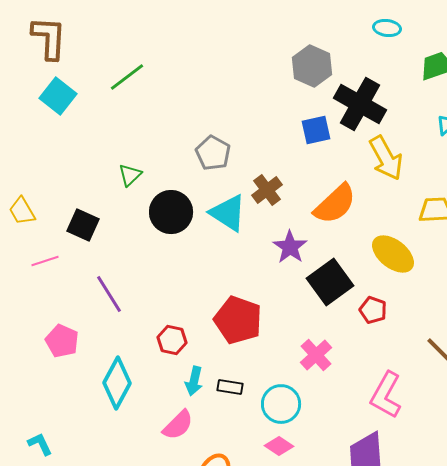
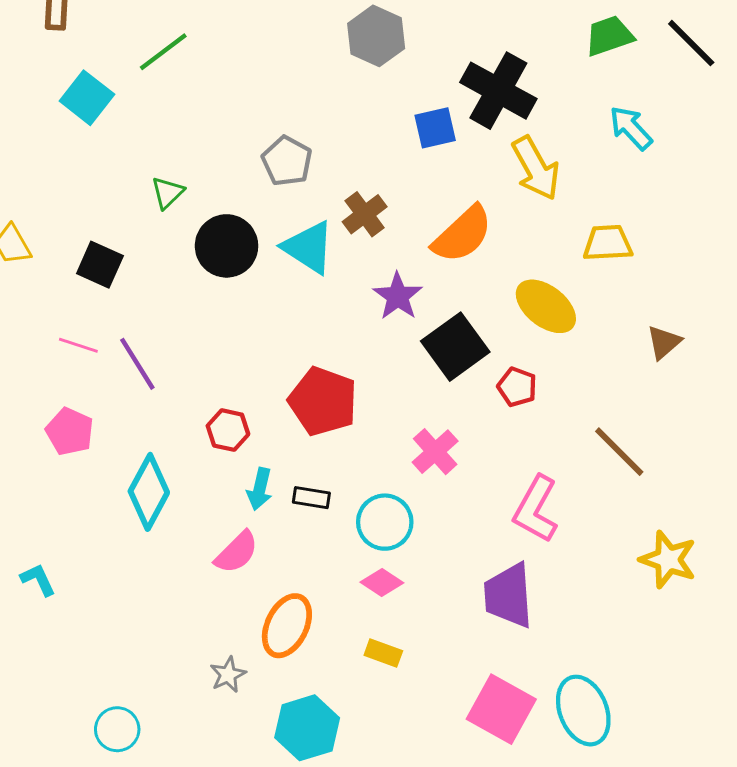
gray hexagon: (312, 66) -> (376, 36), moved
cyan square: (58, 96) -> (87, 98), moved
pink line: (45, 261) -> (78, 345), moved, turned 36

